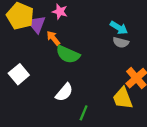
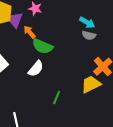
white semicircle: (64, 92) -> (36, 69), moved
yellow trapezoid: (123, 98) -> (91, 84), turned 85

